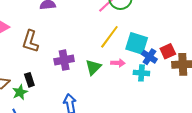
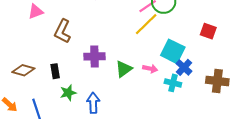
yellow line: (109, 37) -> (146, 24), moved
red square: (168, 51) -> (208, 31), moved, turned 35
green star: (20, 92) -> (68, 93), moved

